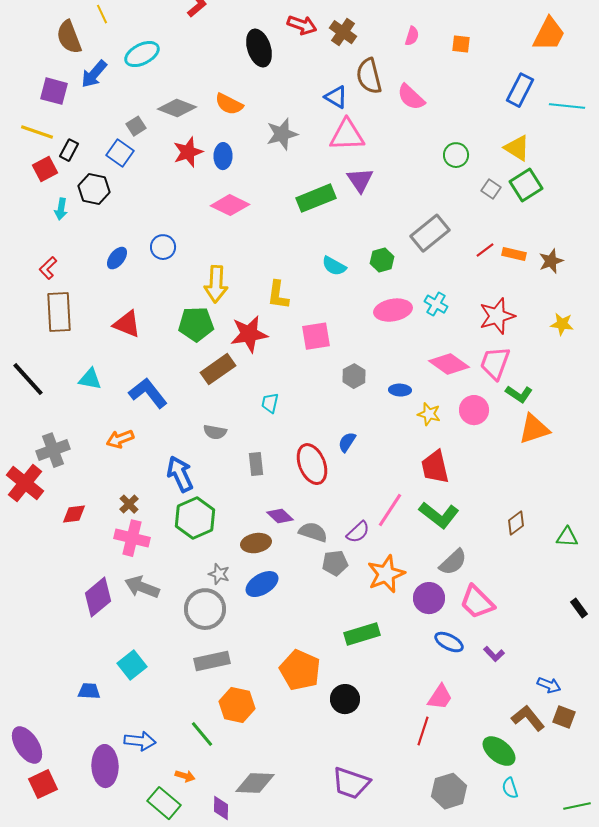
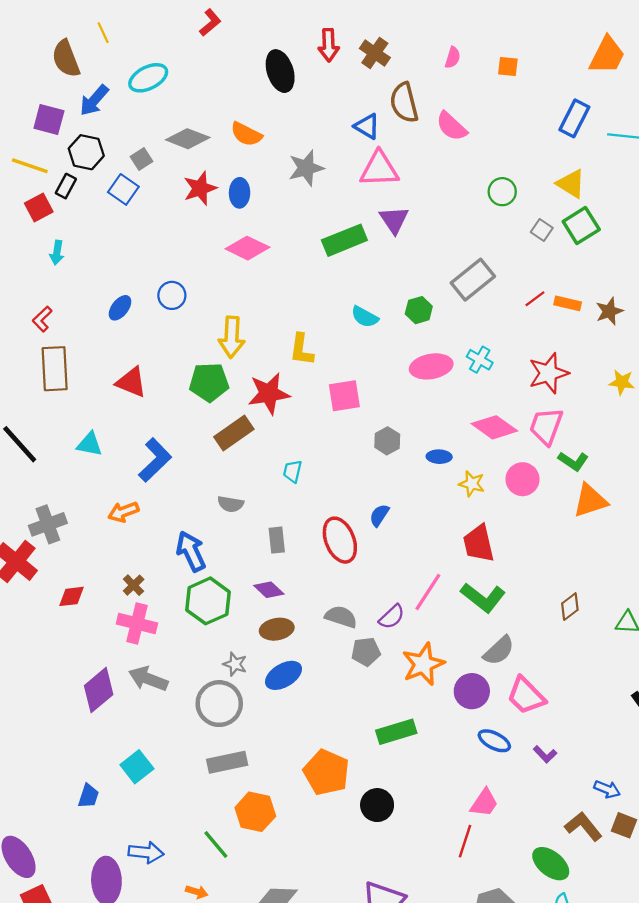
red arrow: (302, 25) -> (329, 45), turned 68
black hexagon: (94, 189) -> (86, 152), moved
blue L-shape: (148, 393) -> (155, 460), turned 84
purple diamond: (280, 516) -> (269, 590), moved
blue trapezoid: (89, 691) -> (88, 796), turned 105

